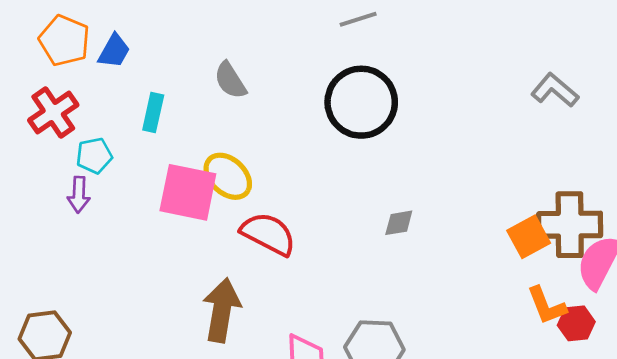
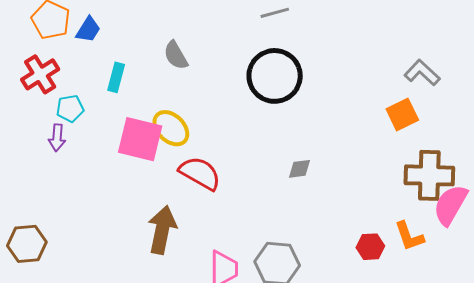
orange square: (529, 237) -> (402, 114), moved
red hexagon: (576, 323) -> (370, 247), moved

